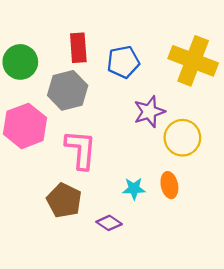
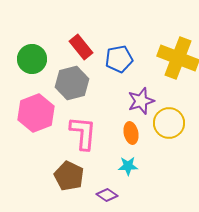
red rectangle: (78, 48) -> (81, 47), turned -35
orange ellipse: (169, 185) -> (131, 133), moved

